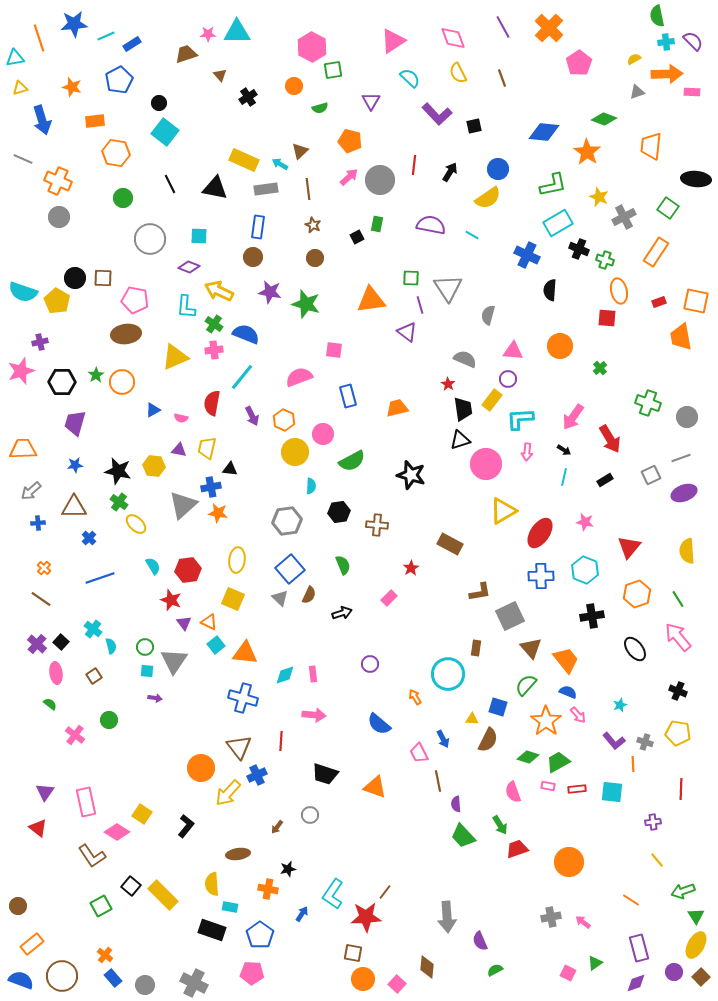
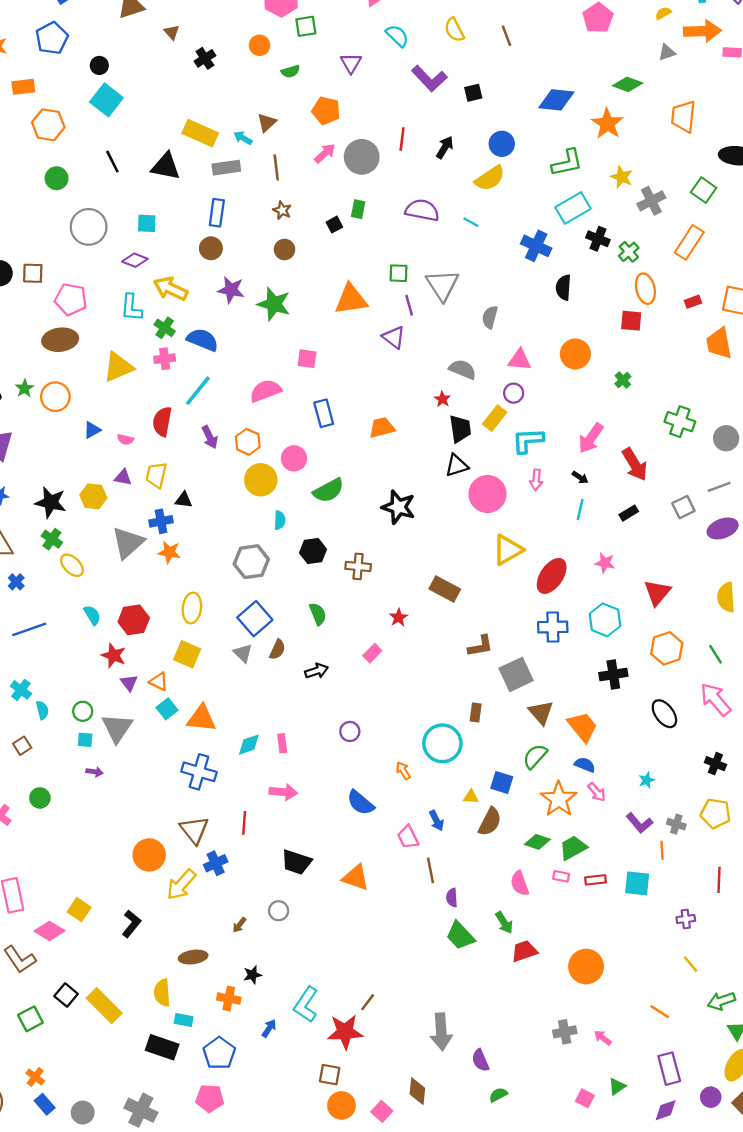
green cross: (605, 260) -> (629, 252), turned 30

